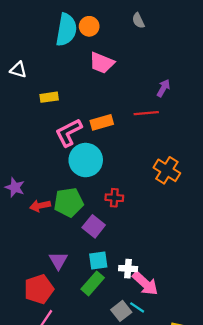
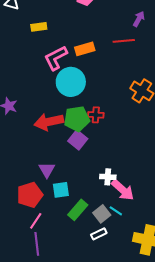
green pentagon: (69, 202) -> (77, 119), moved
red arrow: (40, 206) -> (49, 122), moved, size x1.6
cyan square: (98, 261) -> (61, 190), moved
green rectangle: (93, 283) -> (78, 210), moved

